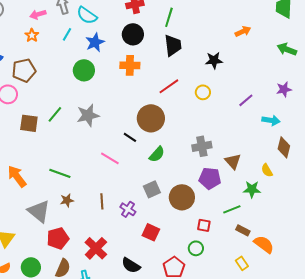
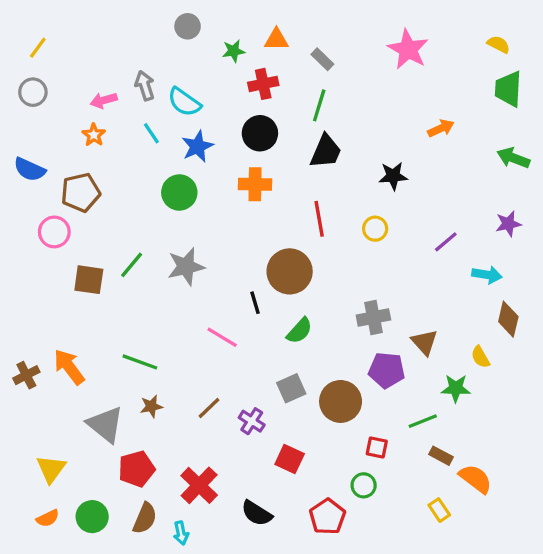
cyan line: (67, 34) -> (151, 133), turned -64
black trapezoid: (173, 45) -> (326, 151), turned 30
red line: (169, 86) -> (319, 219), turned -65
black line: (130, 137) -> (255, 303), turned 40
brown line: (102, 201) -> (209, 408), turned 49

